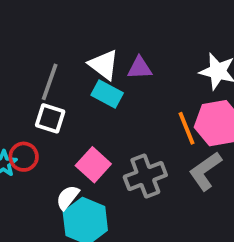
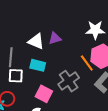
cyan rectangle: (107, 94) -> (38, 65), moved
gray cross: (145, 176) -> (69, 81), moved

